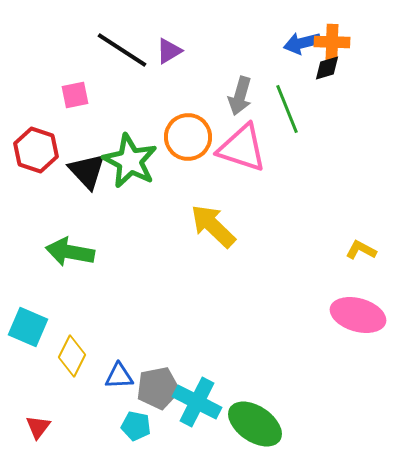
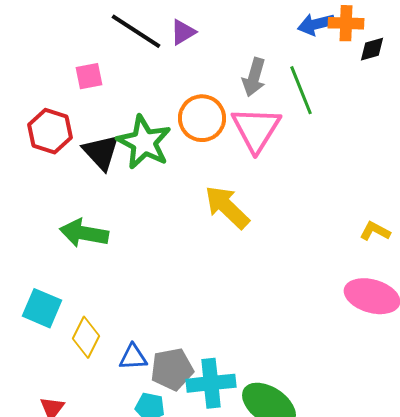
black diamond: (327, 68) -> (372, 49), moved
pink triangle: (242, 148) -> (256, 129), turned 44
cyan cross: (197, 402) -> (211, 383), turned -33

